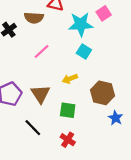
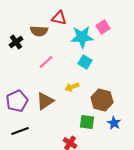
brown triangle: (40, 94) -> (45, 101), turned 30
green square: (68, 110) -> (87, 122), moved
black line: (33, 128) -> (20, 131), moved, turned -66

